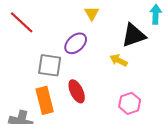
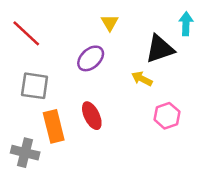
gray square: (50, 65) -> (35, 86), moved
pink hexagon: (130, 103) -> (167, 116), moved

